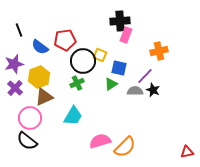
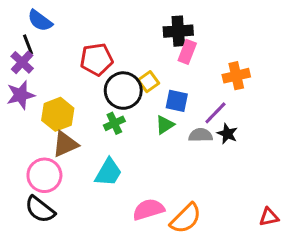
blue semicircle: (40, 47) -> (40, 21), moved
yellow square: (100, 55) -> (148, 82), turned 32
purple cross: (15, 88) -> (22, 62), moved
red triangle: (187, 152) -> (269, 217), moved

